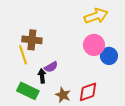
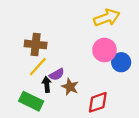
yellow line: (23, 55) -> (38, 67), moved, turned 60
brown star: (63, 95) -> (70, 87), moved

